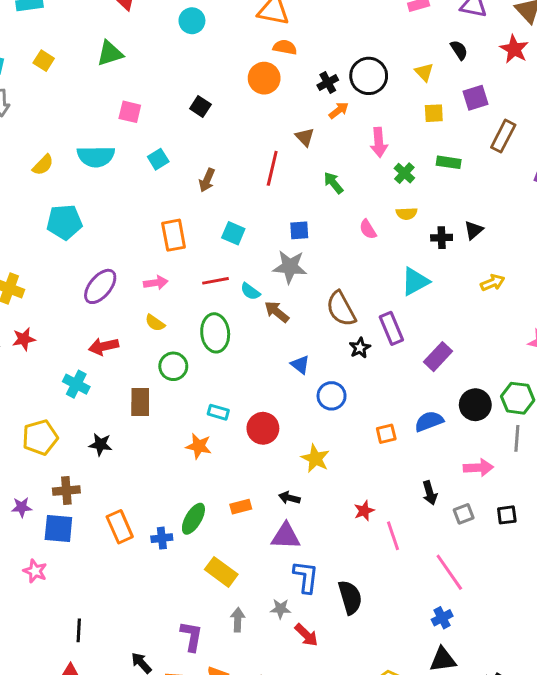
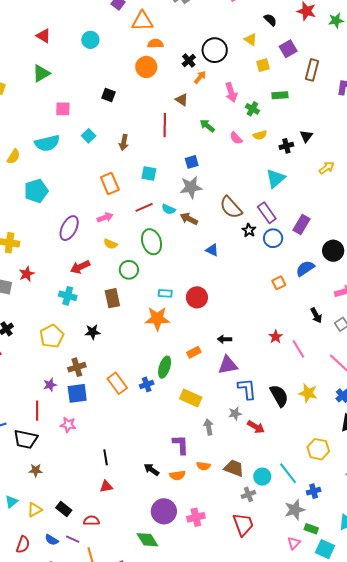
pink semicircle: (368, 229) -> (236, 138), moved
blue circle: (332, 396) -> (273, 238), moved
orange star: (199, 446) -> (157, 319), size x1.4
yellow star: (315, 458) -> (308, 393), moved

